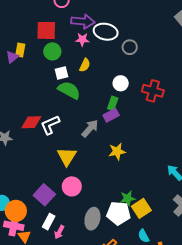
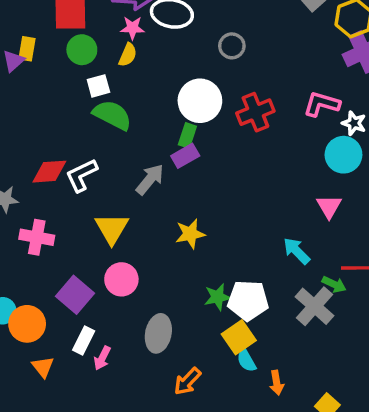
gray circle: (130, 47) -> (232, 46), moved
yellow semicircle: (85, 65) -> (128, 55), moved
white circle: (121, 83) -> (200, 101), size x1.6
red cross: (153, 91) -> (255, 112), turned -35
yellow star: (117, 151) -> (190, 234), moved
yellow square: (141, 208) -> (239, 337), moved
white pentagon: (118, 213) -> (248, 300), moved
pink cross: (14, 226) -> (37, 237), moved

